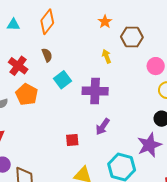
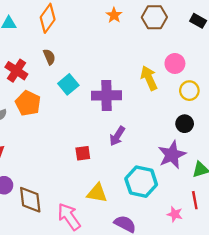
brown hexagon: (132, 37) -> (154, 17), moved
yellow arrow: (107, 56) -> (149, 78), moved, size x1.5

